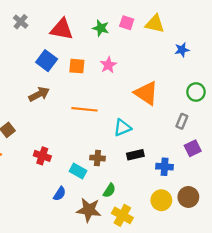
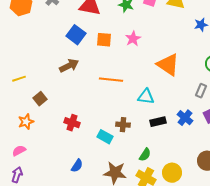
cyan triangle: (122, 128) -> (146, 97), turned 30
blue cross: (165, 167) -> (185, 118), moved, turned 35
green semicircle: (109, 190) -> (145, 155), moved
blue semicircle: (60, 194) -> (77, 166), moved
yellow circle: (161, 200) -> (172, 173), moved

